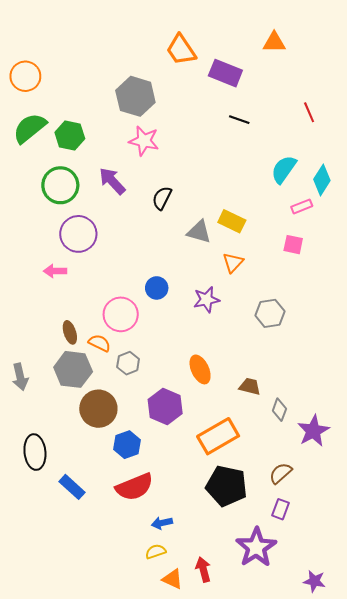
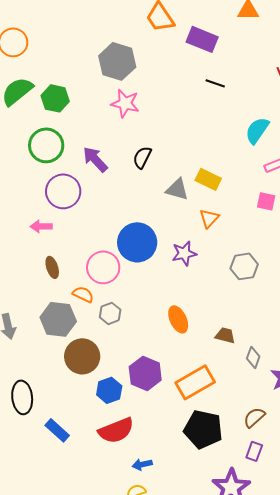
purple arrow: (112, 181) -> (95, 159), moved
blue circle: (157, 288) -> (137, 242), size x1.8
brown ellipse: (70, 332) -> (52, 267), moved
purple hexagon: (165, 407) -> (145, 373), moved

